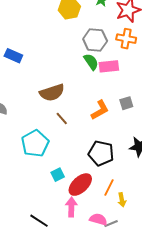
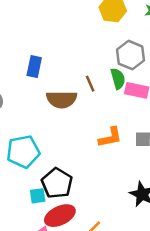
blue rectangle: (13, 56) -> (34, 67), moved, turned 60
brown line: (62, 118) -> (90, 84), moved
black pentagon: (101, 153) -> (57, 183), moved

